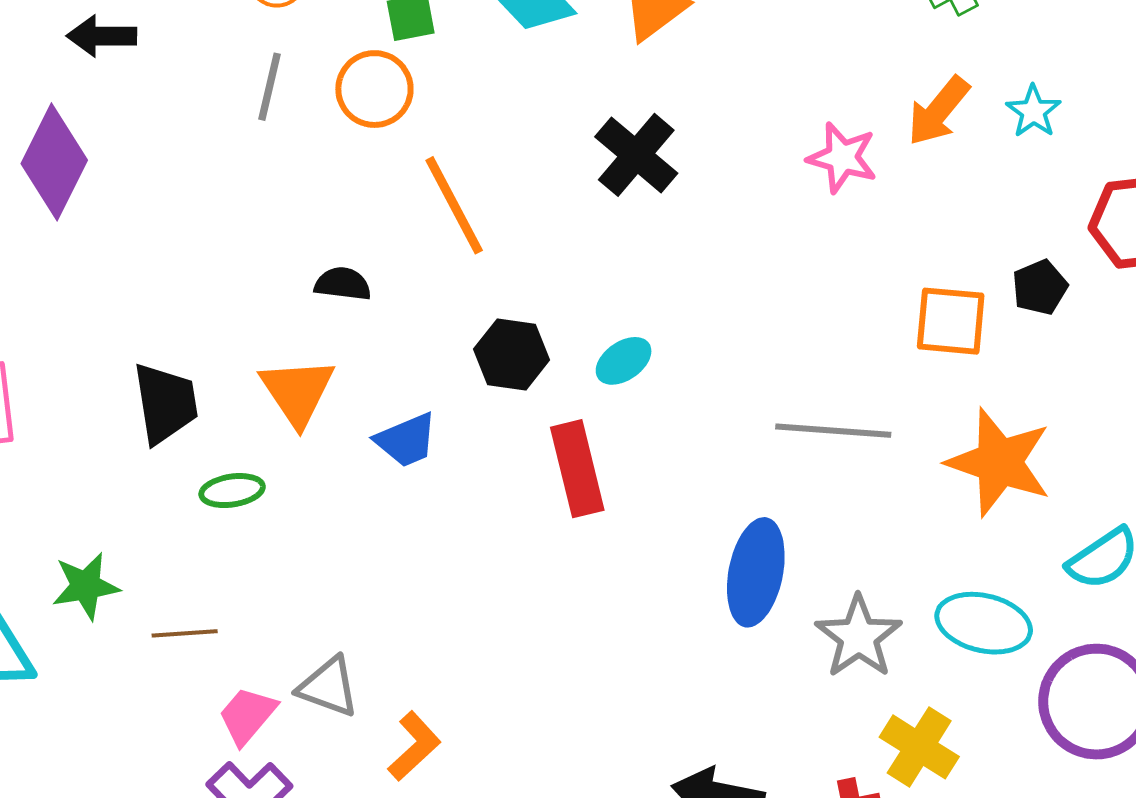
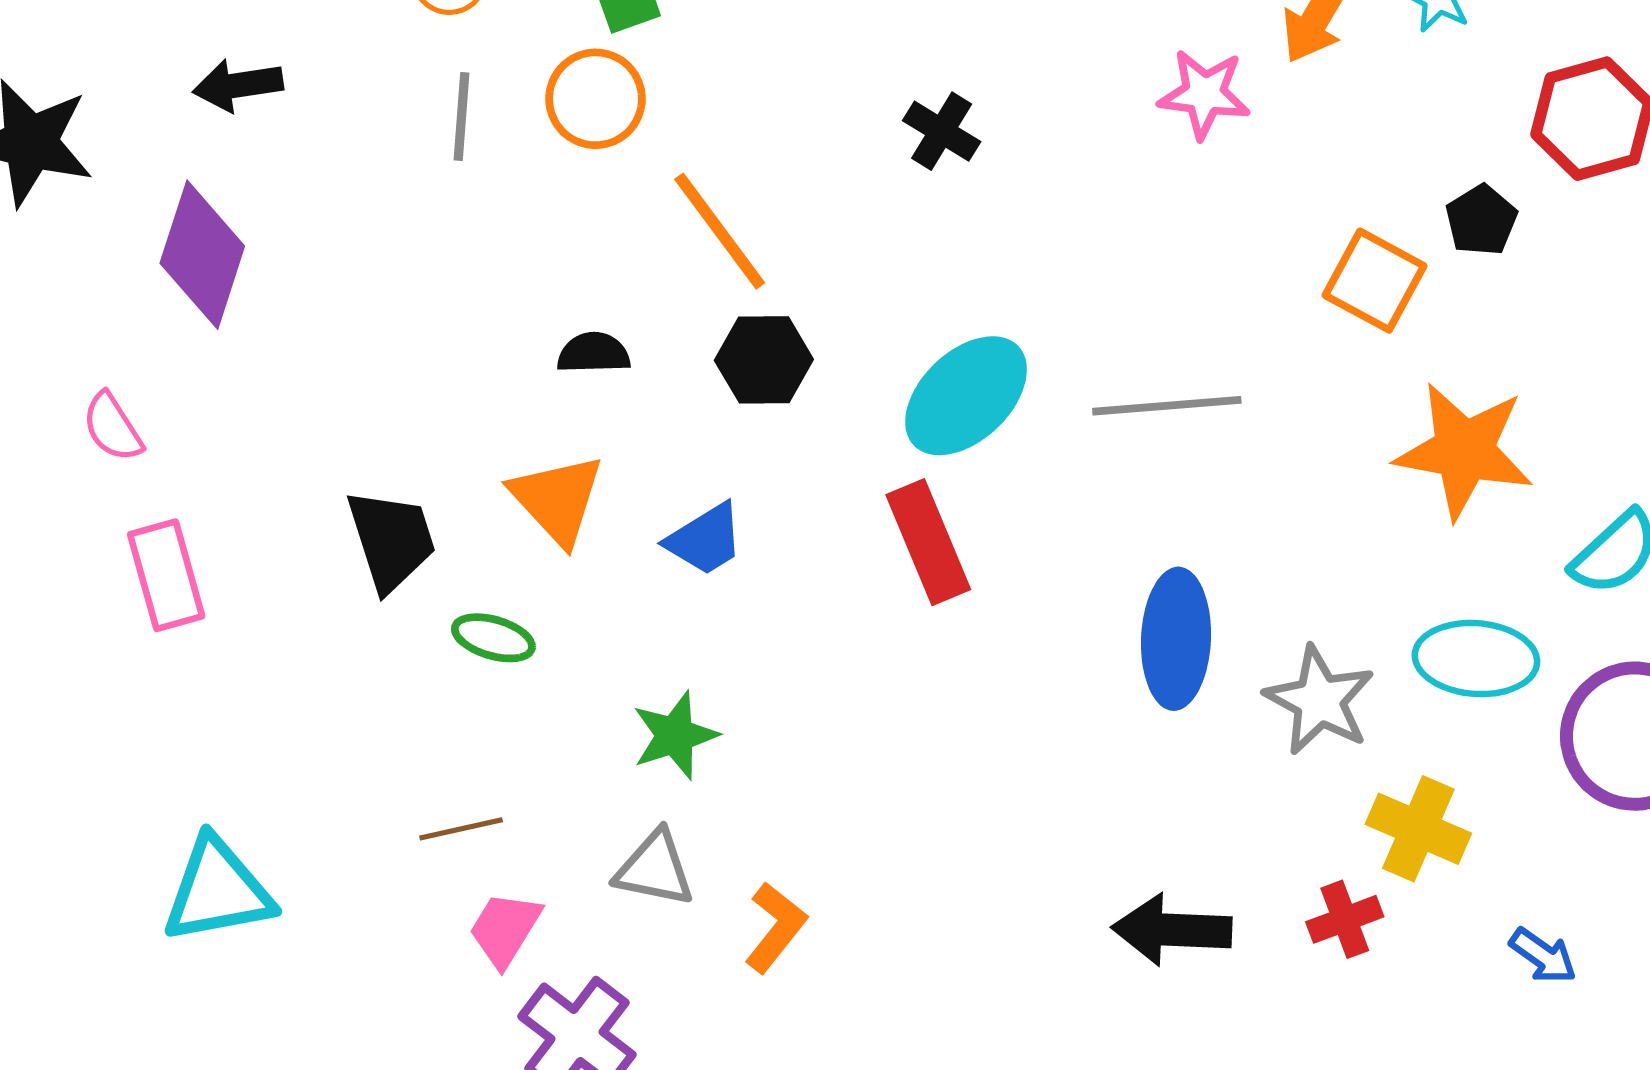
black cross: (636, 155) -> (942, 131), size x0.7
orange square: (951, 321) -> (1375, 281), turned 32
black hexagon: (512, 354) -> (764, 360), moved
cyan ellipse: (624, 361) -> (966, 396), size x1.8
gray line: (833, 431) -> (1167, 406), moved
green ellipse: (232, 491) -> (493, 638), turned 34
green star: (86, 586) -> (675, 735), moved
pink trapezoid: (247, 716) -> (505, 929), moved

